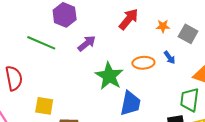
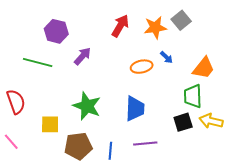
orange star: (163, 26) -> (155, 27), size x1.6
gray square: (188, 34) -> (181, 20), moved, turned 30
green star: (109, 76) -> (87, 106), moved

